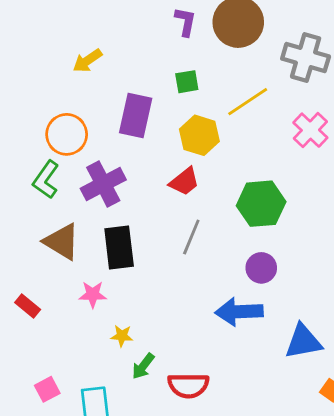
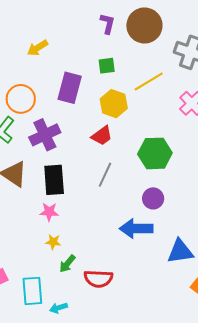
pink star: (93, 294) -> (49, 212), moved

